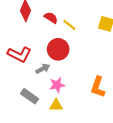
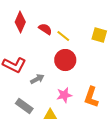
red circle: (58, 49) -> (65, 60), moved
pink star: (57, 85) -> (64, 95), moved

